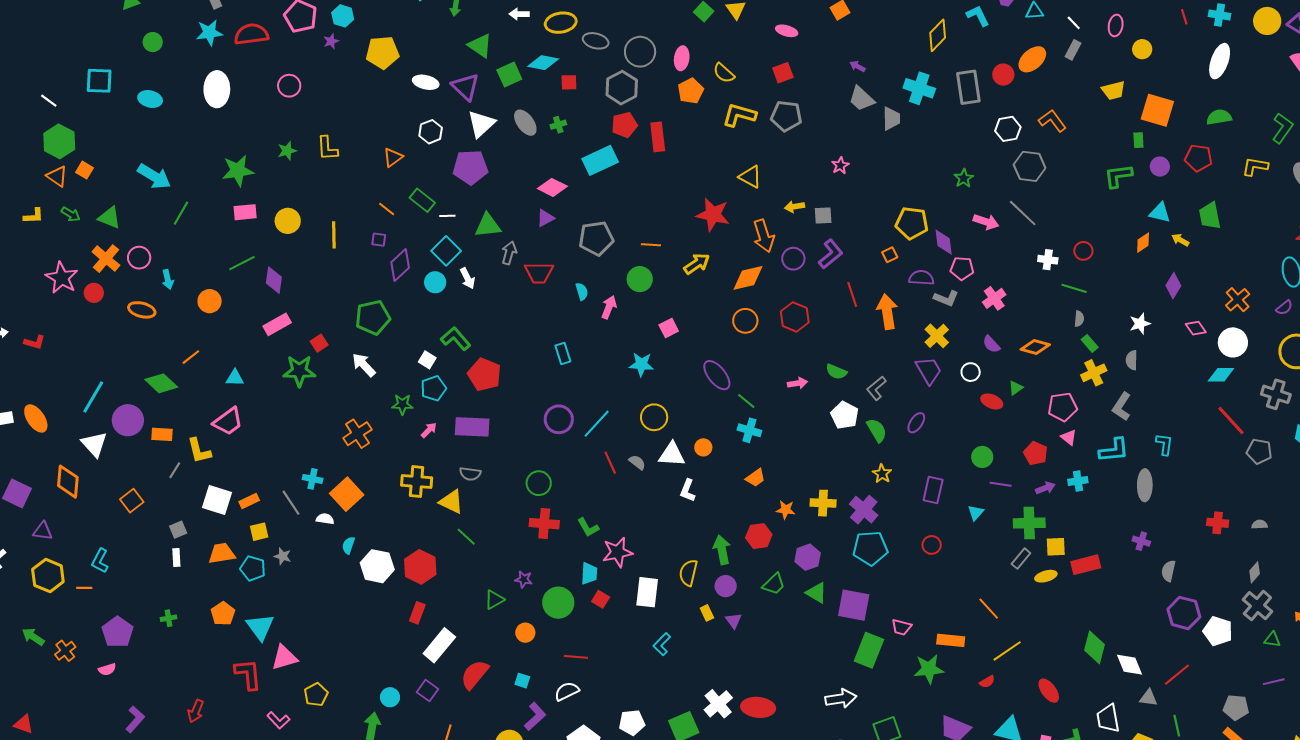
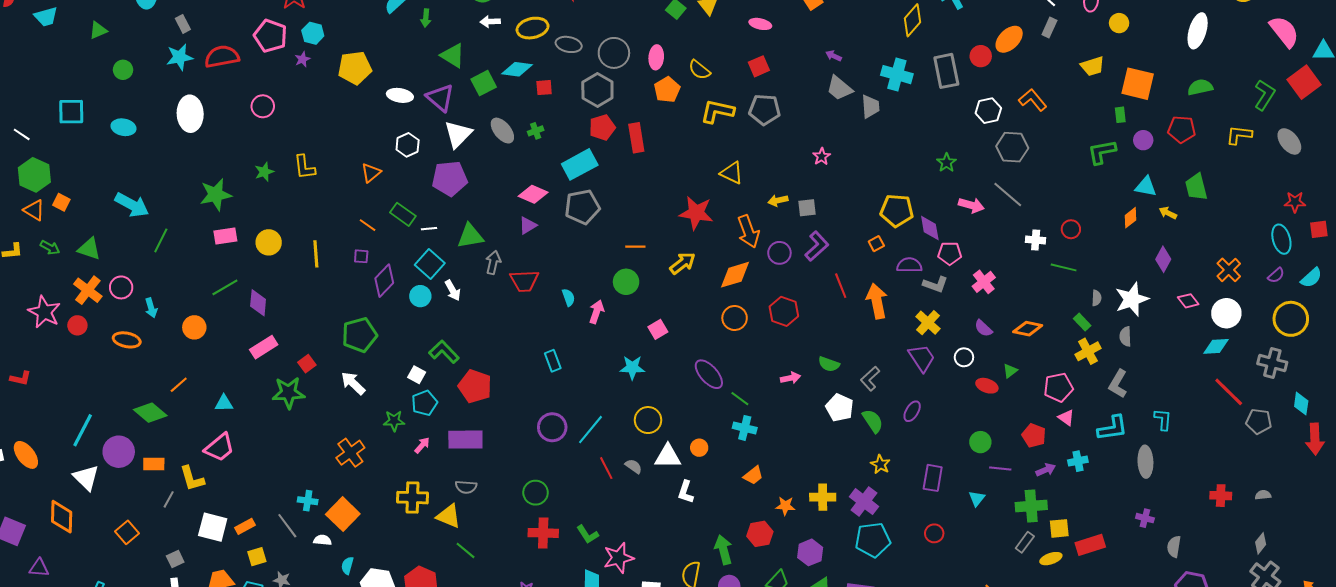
gray pentagon: (596, 238) -> (582, 207), moved
gray semicircle: (1079, 319) -> (1097, 298), moved
white star: (1140, 324) -> (1132, 299), size x1.6

